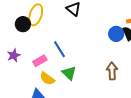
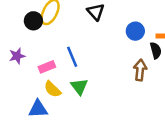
blue circle: (116, 34) -> (135, 31), moved
brown arrow: (112, 71) -> (140, 70), moved

